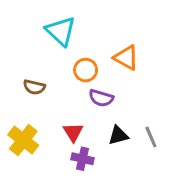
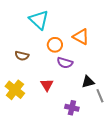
black triangle: (118, 135) -> (88, 82), moved
gray line: (151, 137) -> (100, 96), moved
purple cross: (82, 159) -> (72, 108), moved

